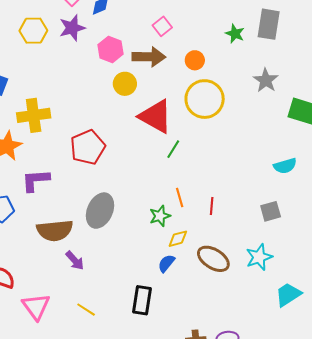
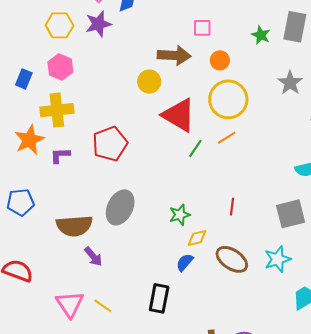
pink square: (162, 26) -> (202, 28), moved, turned 36
pink hexagon: (111, 49) -> (60, 67), moved
purple L-shape: (36, 180) -> (60, 155), moved, size x0.7
orange line: (180, 197) -> (227, 138), moved, turned 72
gray square: (271, 211) -> (291, 214), size x1.4
pink triangle: (36, 307) -> (70, 304), moved

